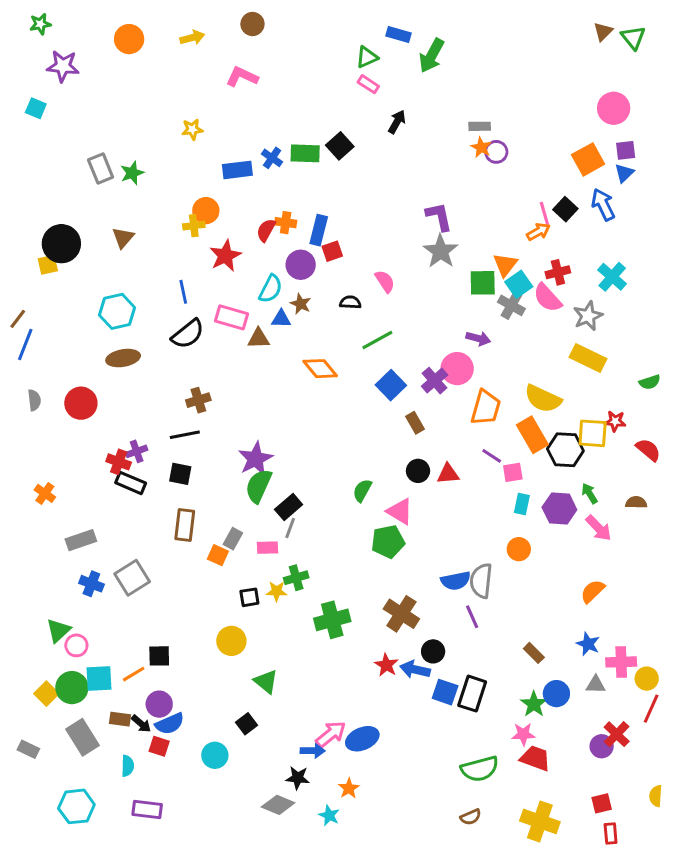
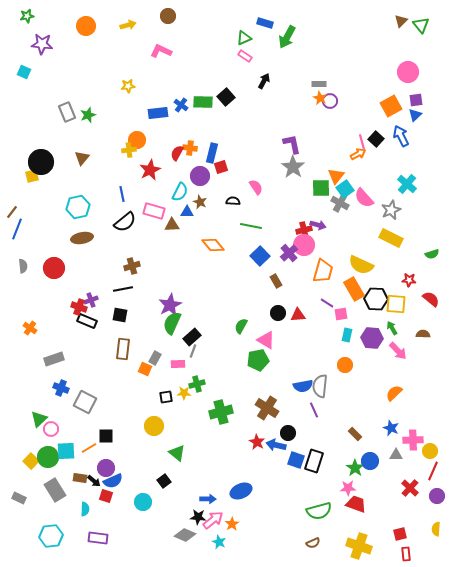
red cross: (558, 272) -> (304, 230), moved
green line: (377, 340) -> (251, 226), turned 40
yellow square: (593, 433) -> (396, 304), moved
gray square: (132, 578) -> (85, 402), moved, turned -30
pink arrow: (331, 734) -> (213, 520), moved
purple circle: (602, 746) -> (437, 496), moved

